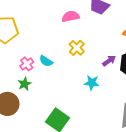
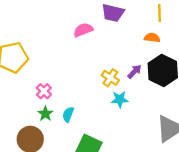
yellow cross: (77, 48) -> (110, 78), moved
cyan semicircle: (46, 61) -> (68, 114), moved, turned 88

